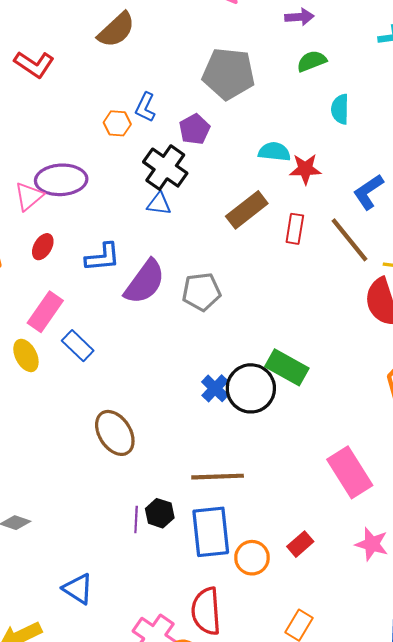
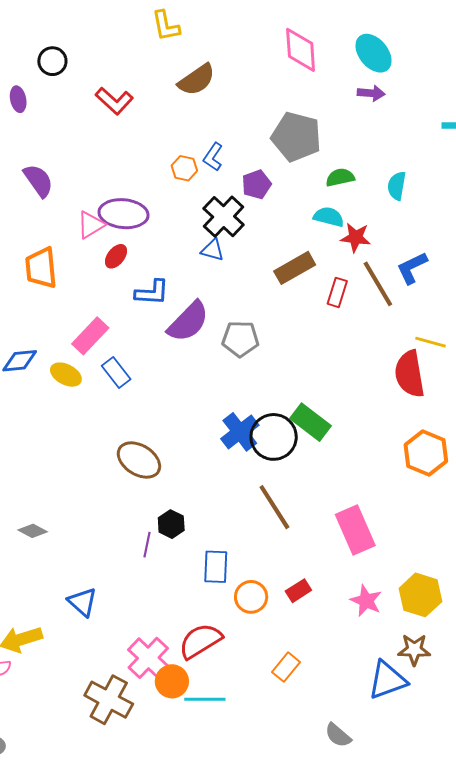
green semicircle: (312, 61) -> (340, 177), moved
brown line: (349, 240) -> (378, 284), moved
red ellipse: (43, 247) -> (116, 256), moved
yellow ellipse: (26, 355) -> (66, 375), turned -44
blue cross: (215, 388) -> (240, 432), size x1.4
brown ellipse: (115, 433) -> (139, 460), turned -33
brown line: (218, 477) -> (274, 507), moved, turned 51
black hexagon: (160, 513) -> (171, 524), moved
blue rectangle: (211, 532) -> (216, 567), size x0.7
red semicircle: (206, 611) -> (200, 641), turned 54

